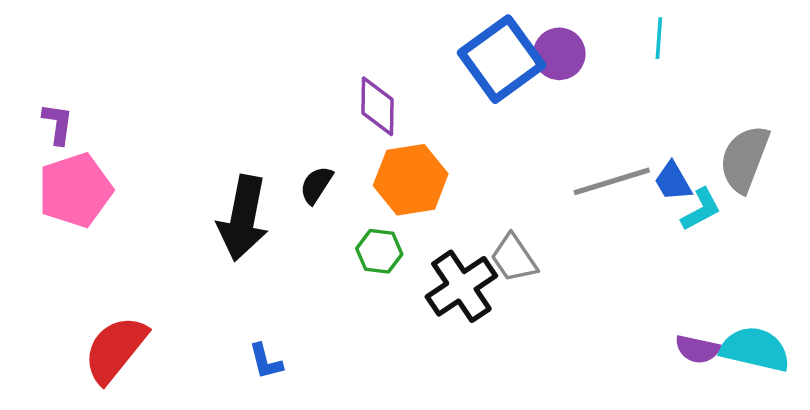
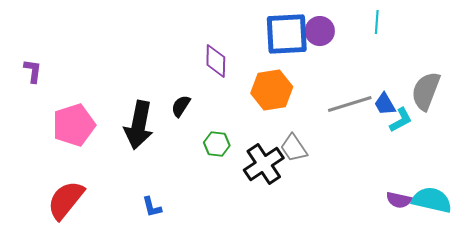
blue square: (502, 59) -> (287, 34), turned 33
orange hexagon: (411, 180) -> (272, 90), moved
pink pentagon: (75, 190) -> (74, 125), moved

